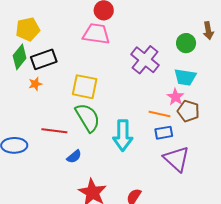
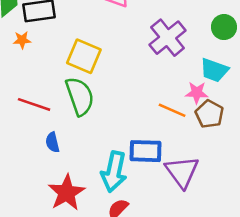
pink star: (175, 97) -> (197, 93), turned 30
blue rectangle: (164, 133) -> (146, 151), moved, size x1.4
cyan arrow: (123, 135) -> (114, 172), moved
blue semicircle: (74, 157) -> (52, 142), turned 105

